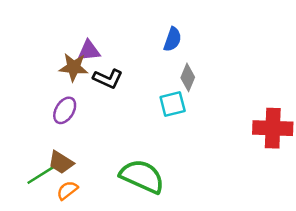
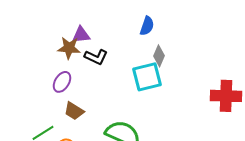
cyan square: (173, 104) -> (147, 77), size x1.4
brown trapezoid: (61, 162) -> (74, 111), moved

